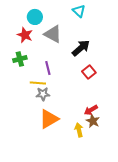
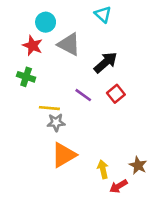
green cross: (20, 59) -> (26, 77), turned 32
purple line: (48, 68) -> (83, 95), moved, turned -40
red arrow: (91, 110) -> (119, 186), moved
brown star: (93, 121) -> (138, 165), moved

